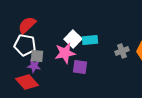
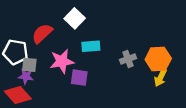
red semicircle: (27, 25) -> (42, 33), moved
white square: (73, 39) -> (75, 18), moved

